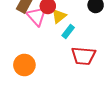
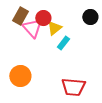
red trapezoid: (83, 56) -> (73, 87), moved

